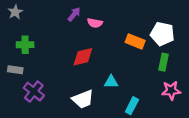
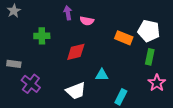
purple arrow: (74, 14) -> (68, 13), turned -48
green cross: (25, 45) -> (42, 36), moved
pink star: (171, 90) -> (157, 83), turned -30

